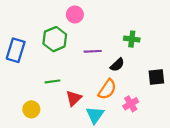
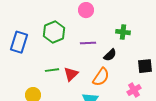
pink circle: (75, 15) -> (86, 10), moved
red triangle: (74, 98) -> (71, 74), moved
pink cross: (131, 104) -> (134, 90), moved

